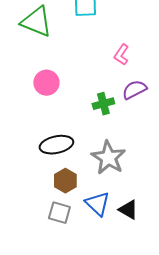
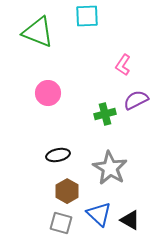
black ellipse: (56, 145) -> (58, 155), size x0.7

